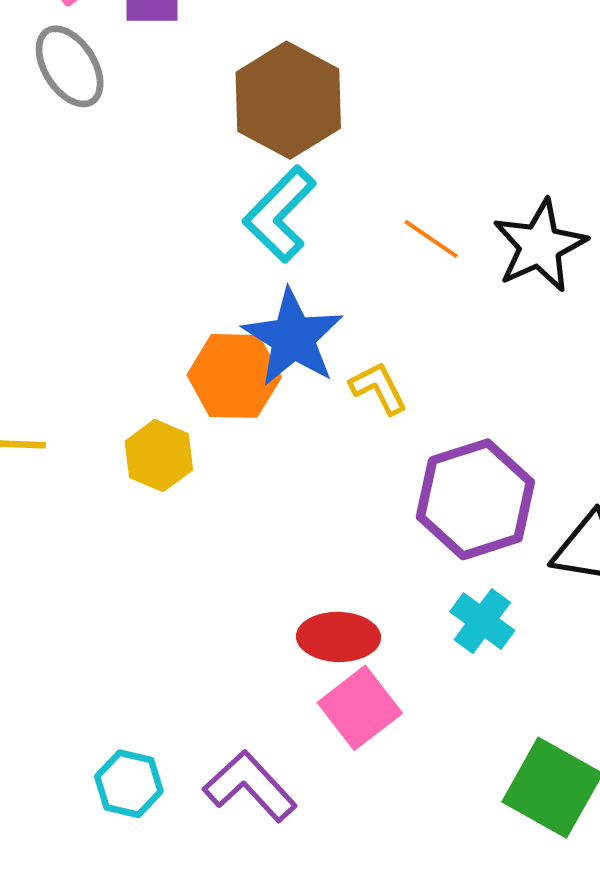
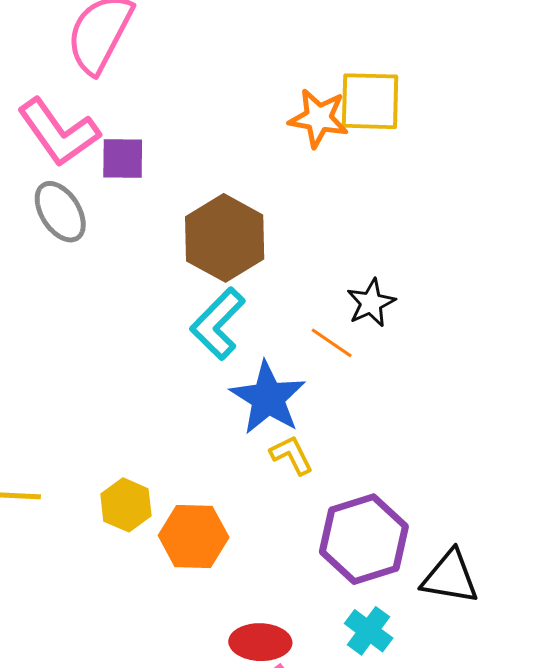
black star: (540, 246) -> (371, 303), moved, size x0.7
blue star: (293, 338) -> (268, 398), moved
orange hexagon: (234, 376) -> (194, 536), moved

